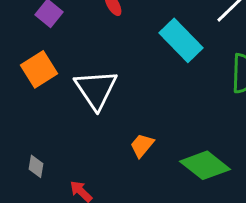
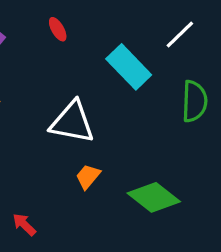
white triangle: (96, 89) -> (72, 122), moved, turned -45

